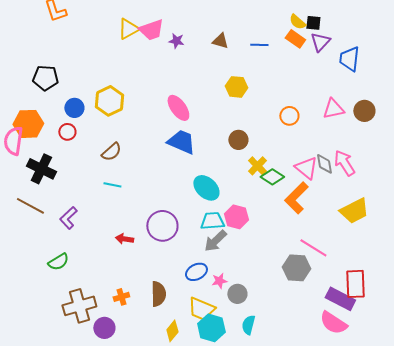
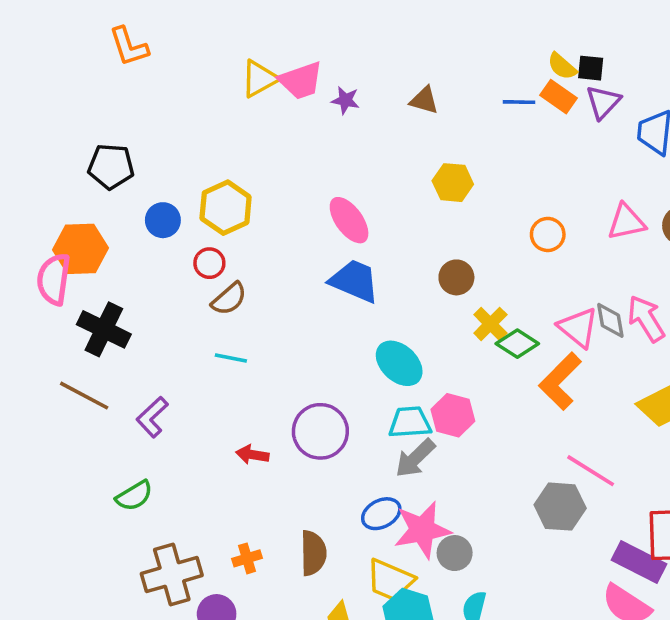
blue line: (259, 45) -> (519, 102), moved
red circle: (67, 132) -> (209, 263), moved
pink star: (219, 281) -> (422, 530), size x2.0

